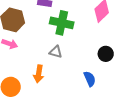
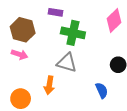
gray triangle: (56, 52) -> (67, 63), size x1.5

